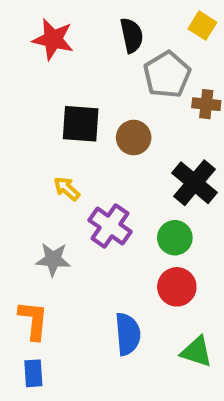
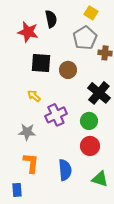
yellow square: (202, 26) -> (91, 13), moved
black semicircle: (132, 35) -> (51, 19), moved
red star: (53, 39) -> (28, 32), moved
purple cross: (110, 226) -> (56, 115), turned 30
orange L-shape: (33, 320) -> (31, 163), moved

